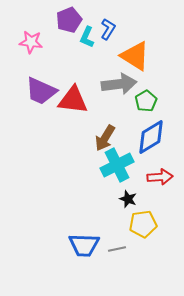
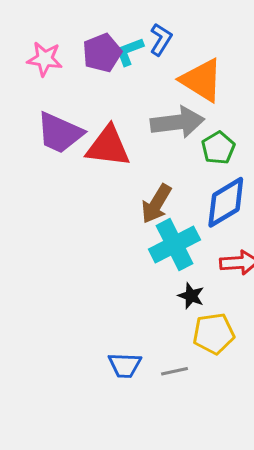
purple pentagon: (69, 20) -> (102, 53), moved
cyan L-shape: (87, 37) -> (129, 51), turned 45
blue trapezoid: (84, 245) -> (125, 365), size x0.7

